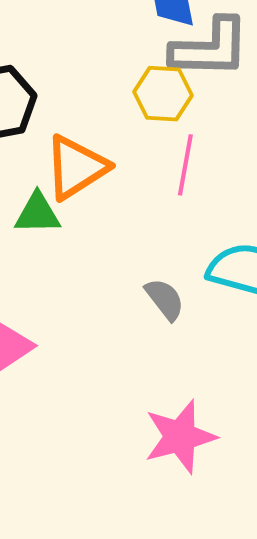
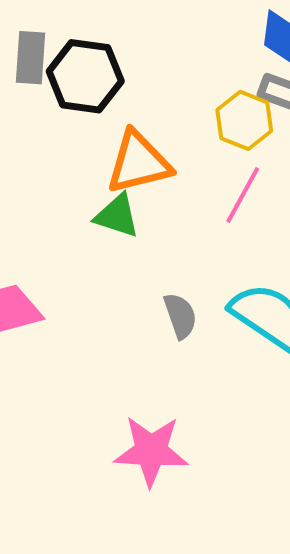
green triangle: (37, 213) -> (117, 216), moved

